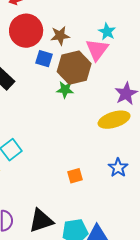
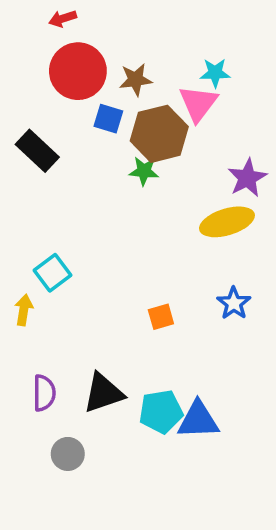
cyan star: (107, 32) -> (215, 73), turned -30

